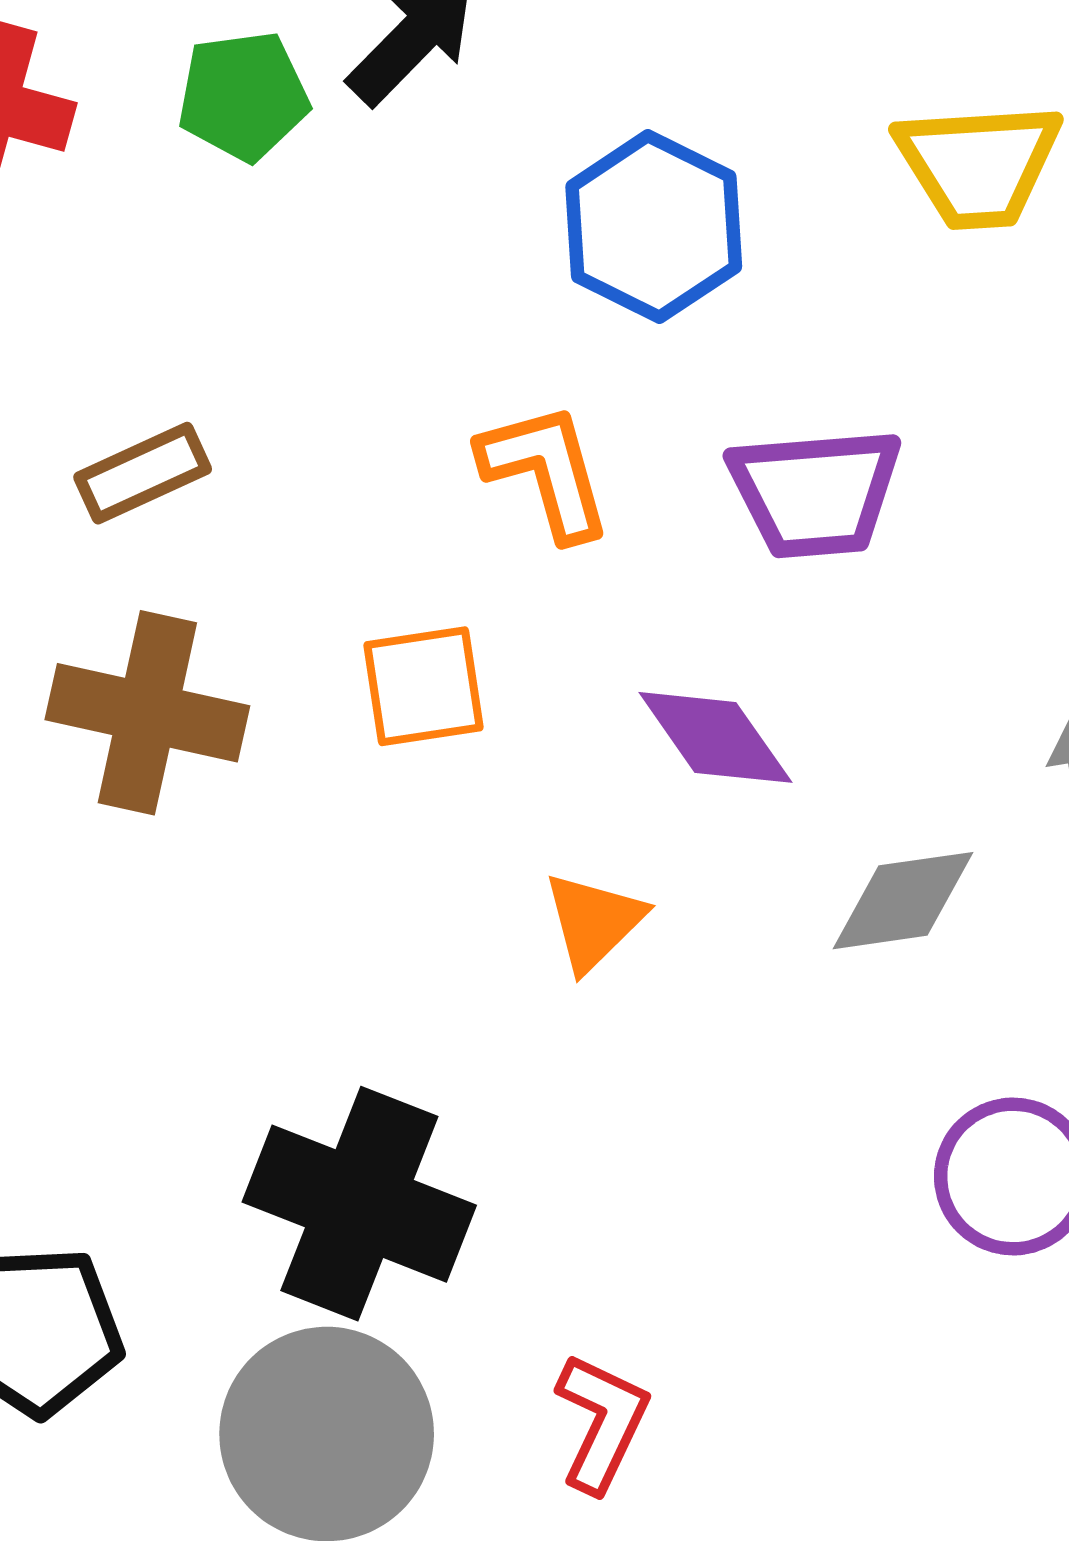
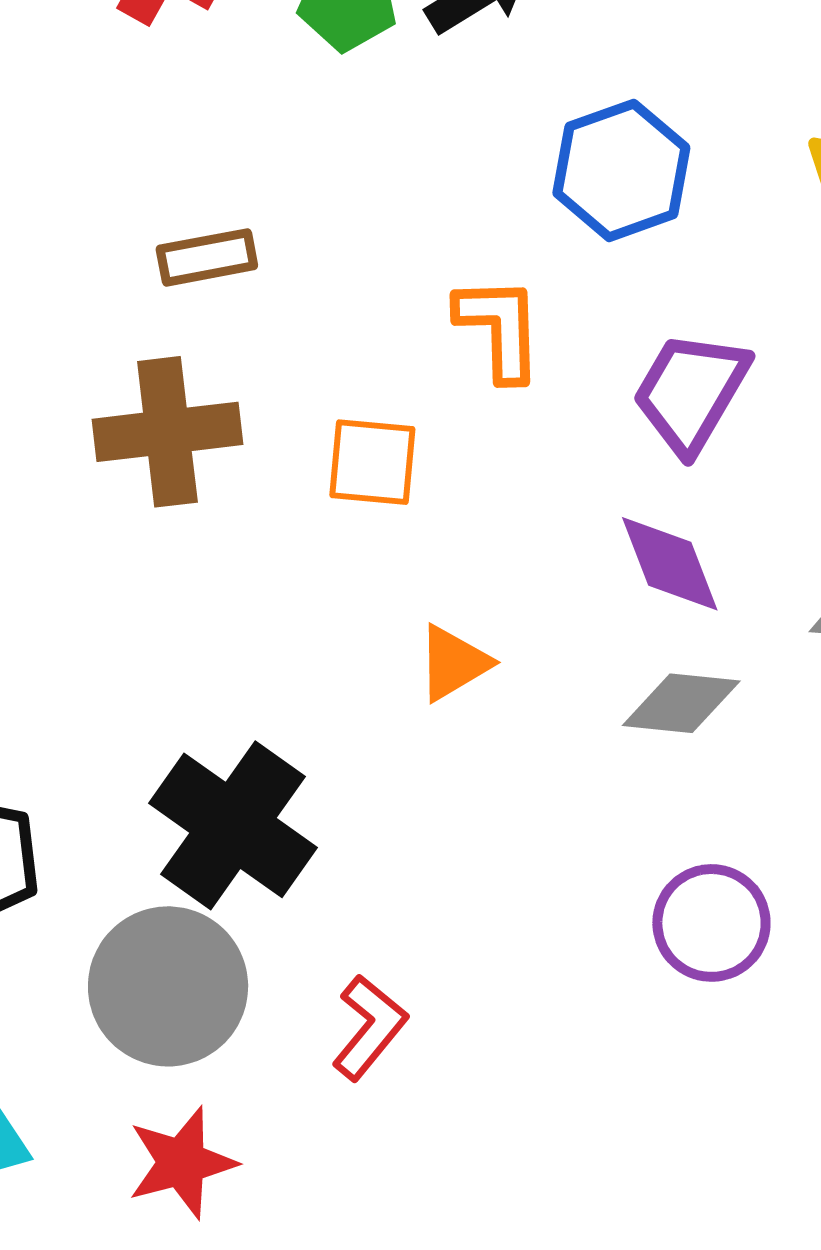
purple trapezoid: (815, 492) -> (691, 392), turned 111
brown cross: (147, 713) -> (167, 432), turned -33
purple diamond: (715, 737) -> (670, 564), moved

